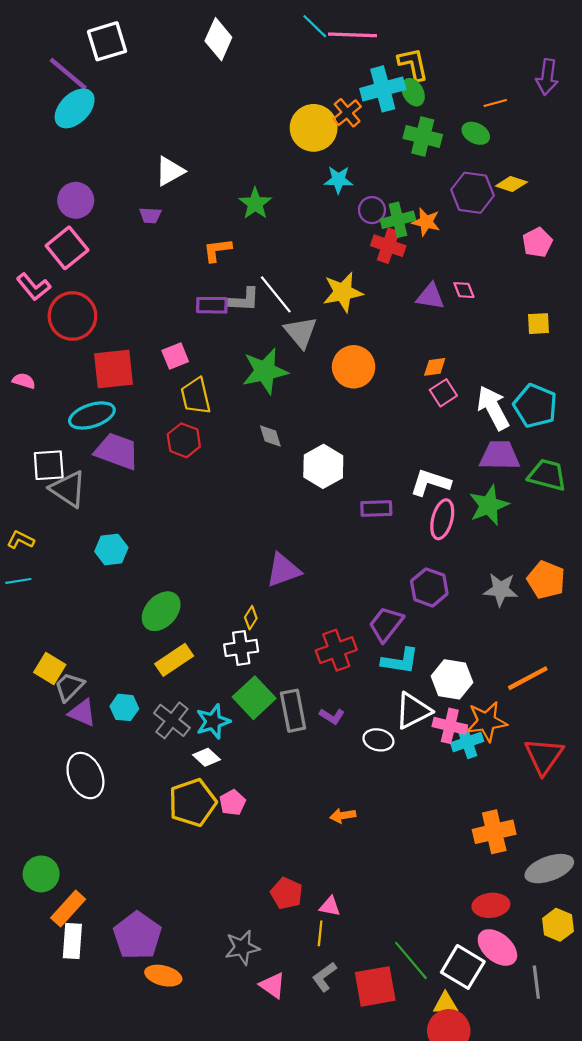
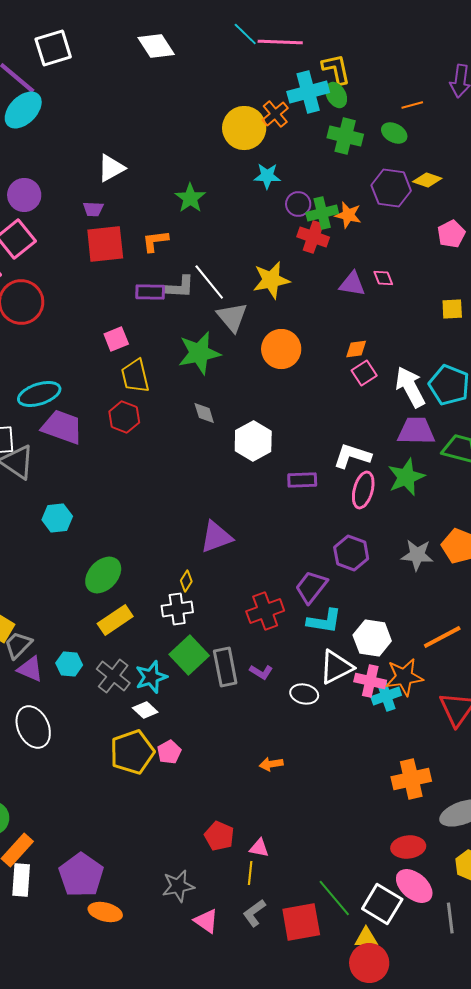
white diamond: (218, 39) -> (156, 46), turned -57
red square: (114, 369) -> (105, 244), moved

